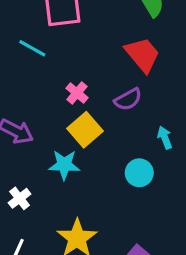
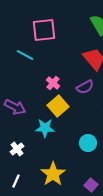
cyan circle: (139, 173) -> (88, 143), moved

